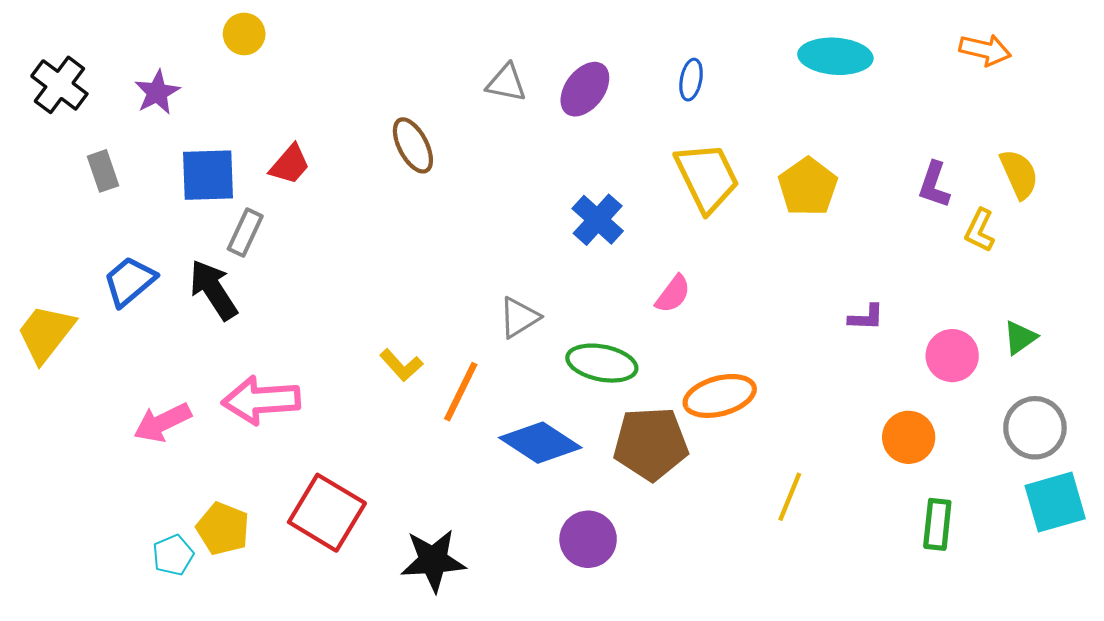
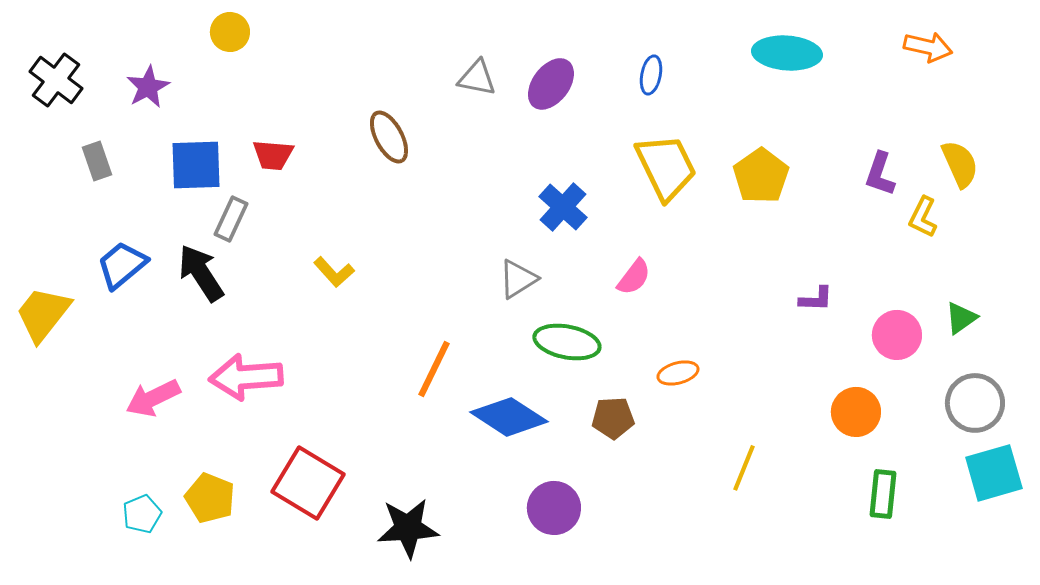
red trapezoid: (290, 165) -> (273, 155), turned 54
gray triangle: (519, 317) -> (518, 279), moved
yellow L-shape: (401, 365) -> (334, 272), moved
orange ellipse: (720, 396) -> (678, 373), size x0.6
brown pentagon: (651, 444) -> (613, 418), size x0.6
cyan pentagon: (173, 555) -> (142, 514), moved

